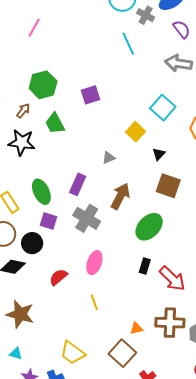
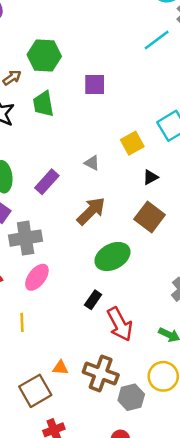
cyan line: (128, 44) -> (157, 40), turned 60
gray triangle: (109, 158) -> (92, 163), turned 32
gray cross: (87, 218) -> (26, 238), moved, turned 32

